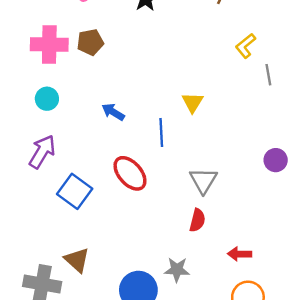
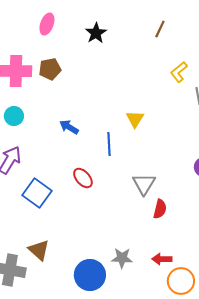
red ellipse: (130, 173) -> (83, 178), size x0.7
red semicircle: (197, 220) -> (160, 209), moved
red arrow: (239, 254) -> (162, 259), moved

